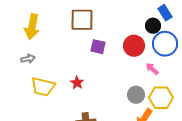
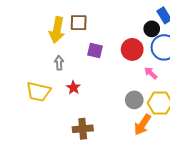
brown square: (82, 20) -> (79, 23), size x0.7
yellow arrow: (32, 27) -> (57, 30), moved
gray arrow: (28, 59) -> (59, 63), moved, turned -80

